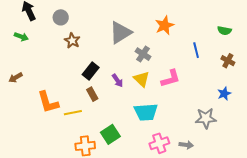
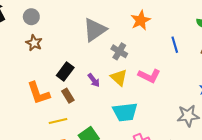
brown star: (72, 41) -> (34, 43), moved
pink L-shape: (171, 79) -> (149, 76), turned 45
orange L-shape: (48, 102) -> (38, 93), moved
yellow line: (73, 113) -> (58, 121), moved

